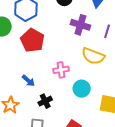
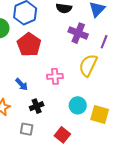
yellow semicircle: (93, 56) -> (88, 65), turned 90
cyan circle: (82, 89) -> (78, 105), moved

